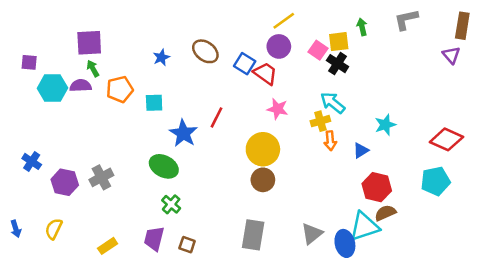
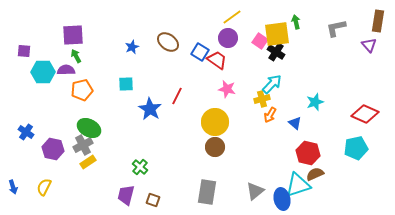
gray L-shape: (406, 20) -> (336, 28), moved
yellow square: (339, 42) -> (277, 34), size x1.5
orange pentagon: (120, 89) -> (82, 90), moved
cyan arrow: (333, 103) -> (272, 84), turned 95
orange arrow: (330, 141) -> (270, 115), turned 35
blue triangle: (361, 150) -> (295, 123), turned -48
green ellipse: (164, 166) -> (89, 128), moved
yellow rectangle: (108, 246) -> (88, 162), moved

